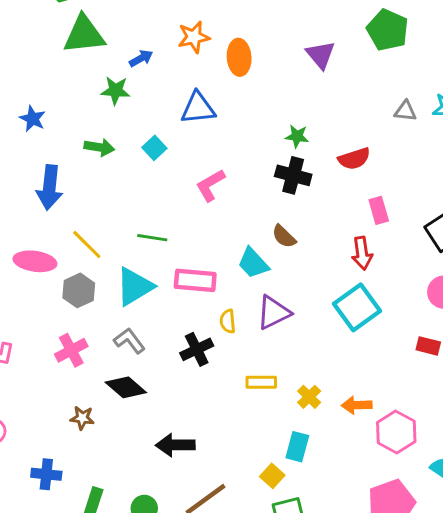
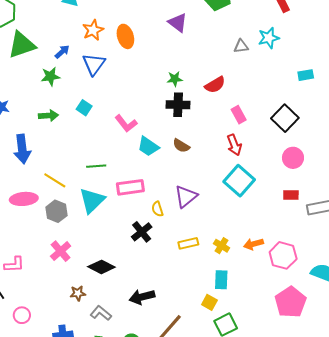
blue triangle: (198, 108) -> (94, 64), moved, turned -35
pink L-shape: (210, 185) -> (126, 124), turned -85
cyan trapezoid: (253, 263) -> (148, 146), moved
gray L-shape: (129, 341) -> (101, 313), moved

